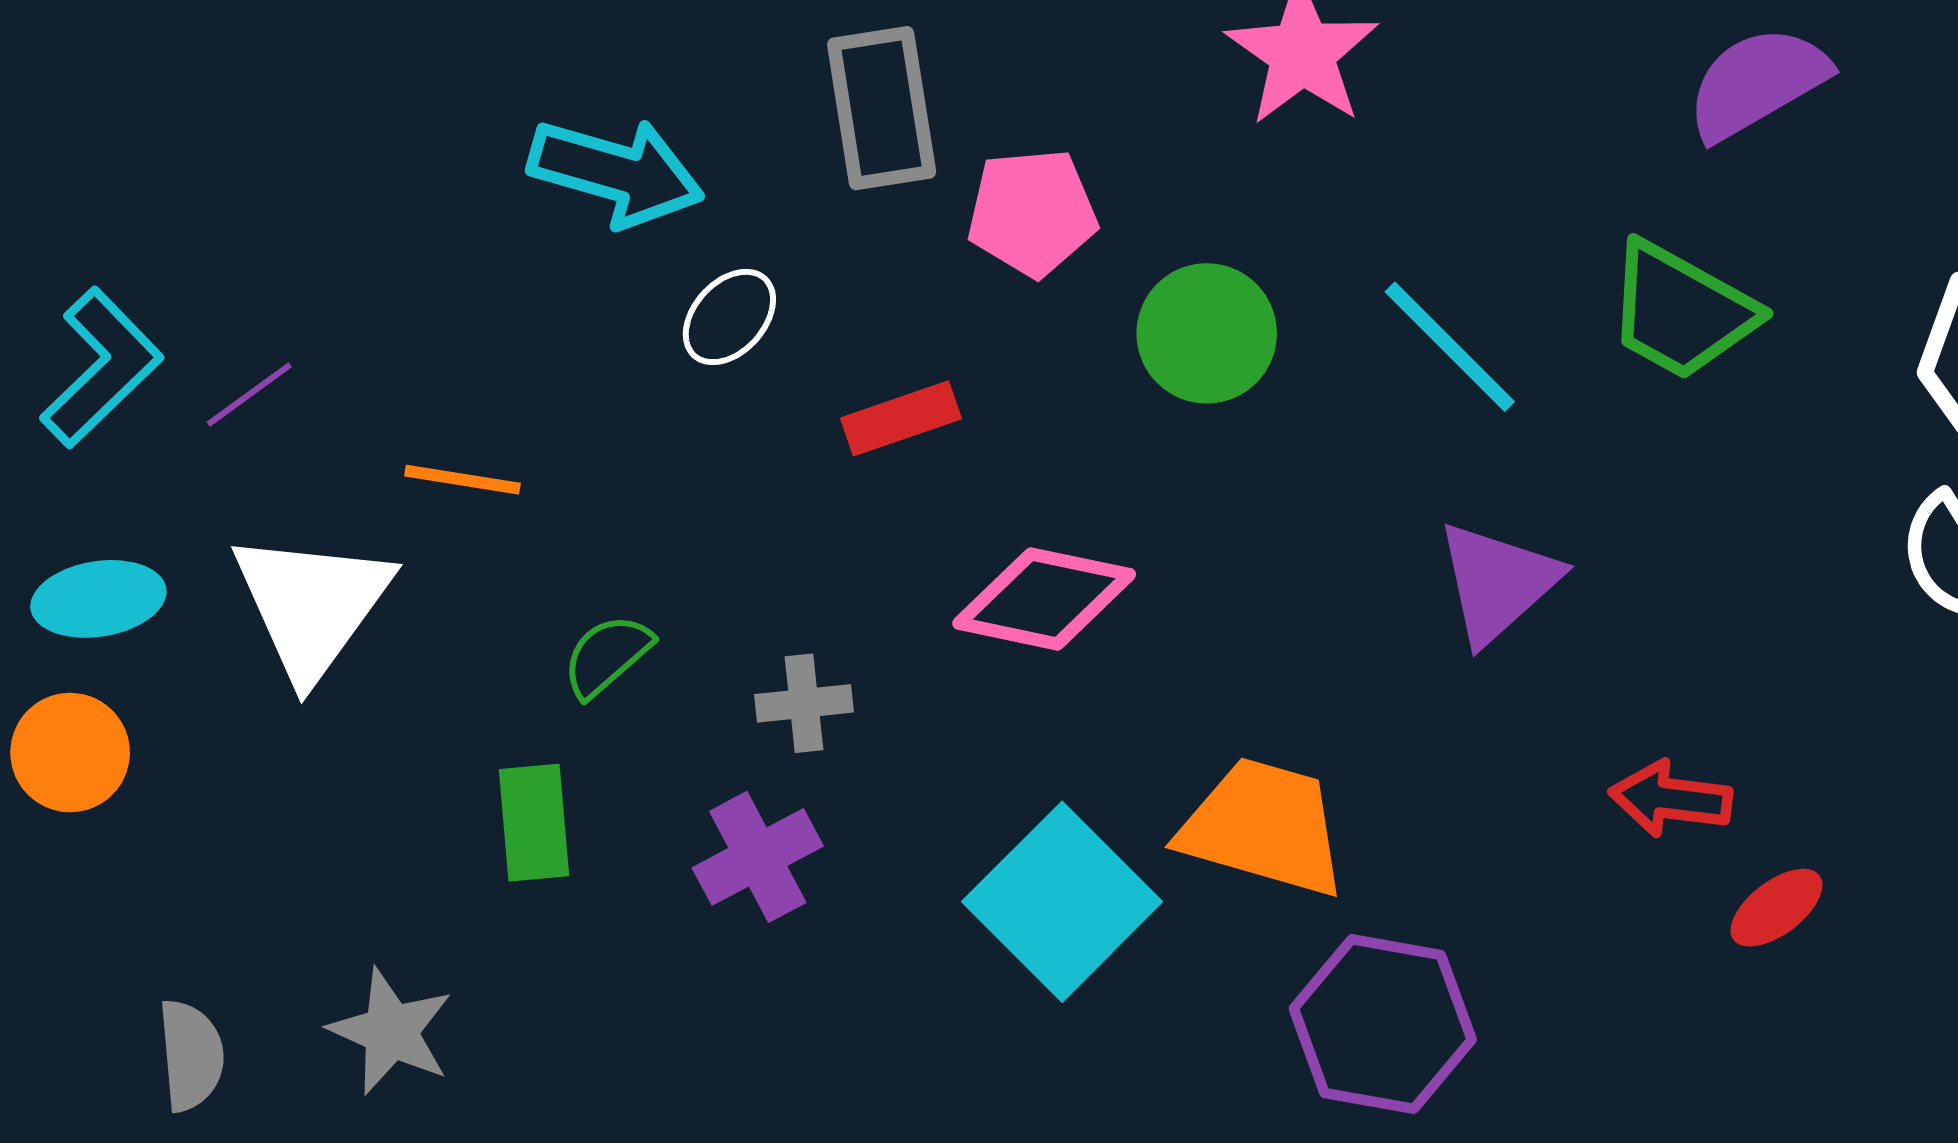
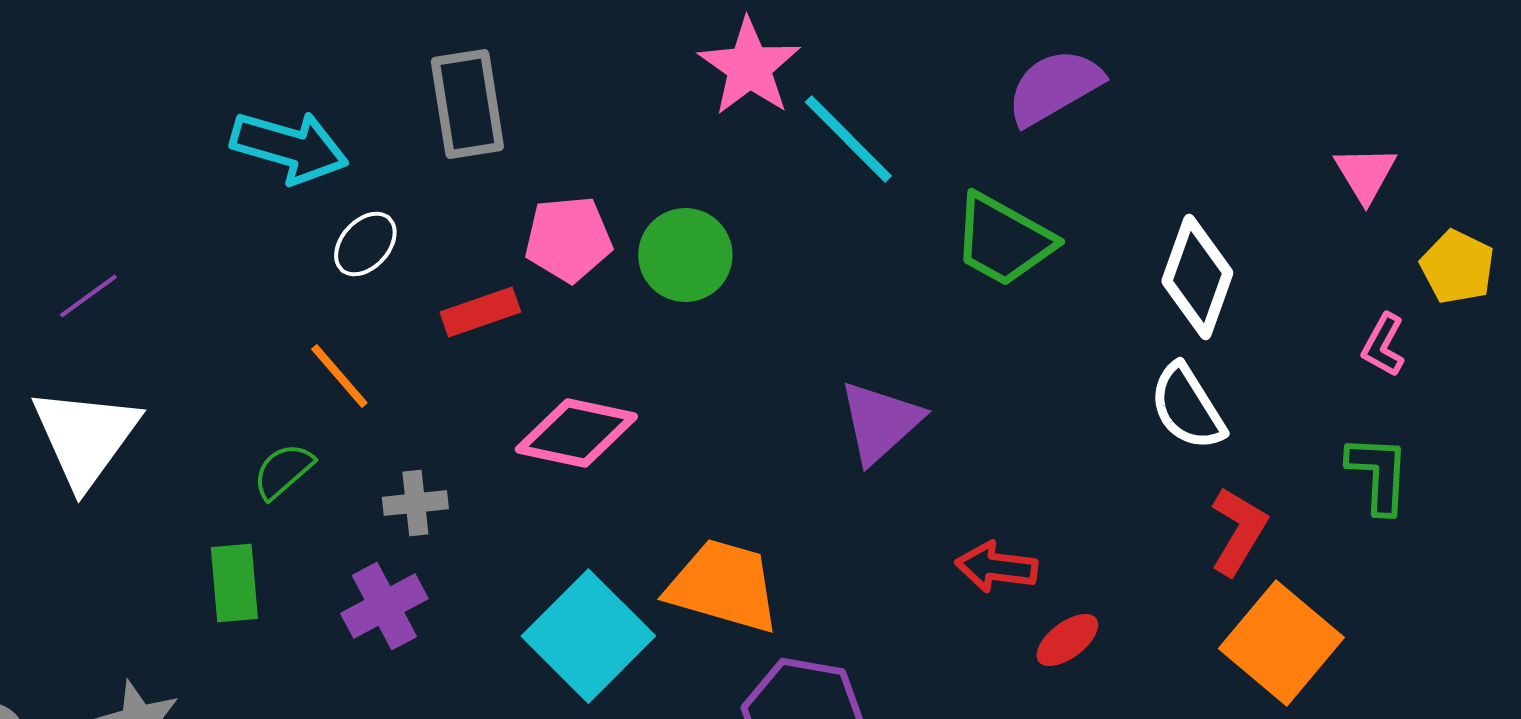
pink pentagon: (1032, 213) -> (568, 239), moved
cyan line: (1450, 347) -> (848, 139), moved
purple line: (249, 395) -> (88, 296), moved
orange line: (462, 480) -> (339, 376), moved, turned 40

